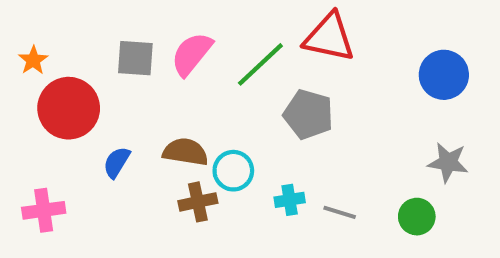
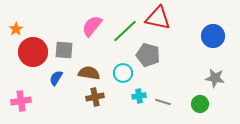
gray square: (135, 58) -> (64, 50), moved
cyan circle: (233, 171) -> (123, 73), moved

